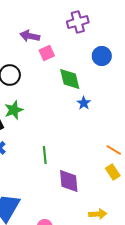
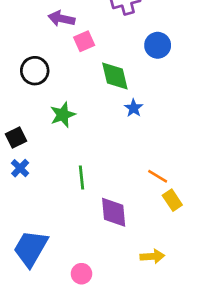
green star: (14, 110) -> (63, 115), moved
orange line: (114, 150) -> (158, 176), moved

